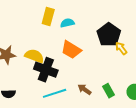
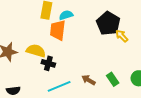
orange trapezoid: (71, 50) -> (58, 30), moved, turned 70
black cross: (46, 70) -> (48, 63), size x0.6

